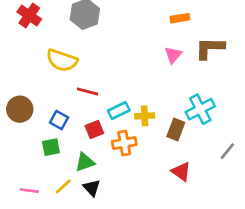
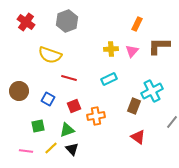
orange rectangle: (180, 18) -> (137, 24), turned -56
cyan rectangle: (119, 110) -> (109, 79), moved
yellow cross: (145, 116) -> (111, 49), moved
green square: (51, 147) -> (38, 126), moved

